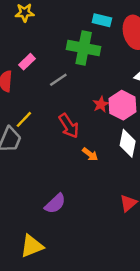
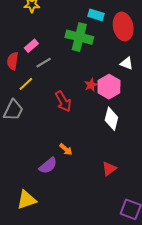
gray line: (58, 80) -> (44, 63), moved
yellow line: (24, 119) -> (26, 84), moved
orange arrow: (90, 154) -> (66, 149), moved

